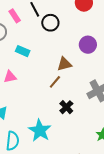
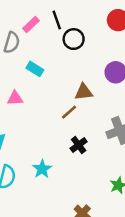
pink rectangle: (15, 16) -> (31, 24), turned 72
cyan star: (40, 131) -> (42, 169), size x0.7

